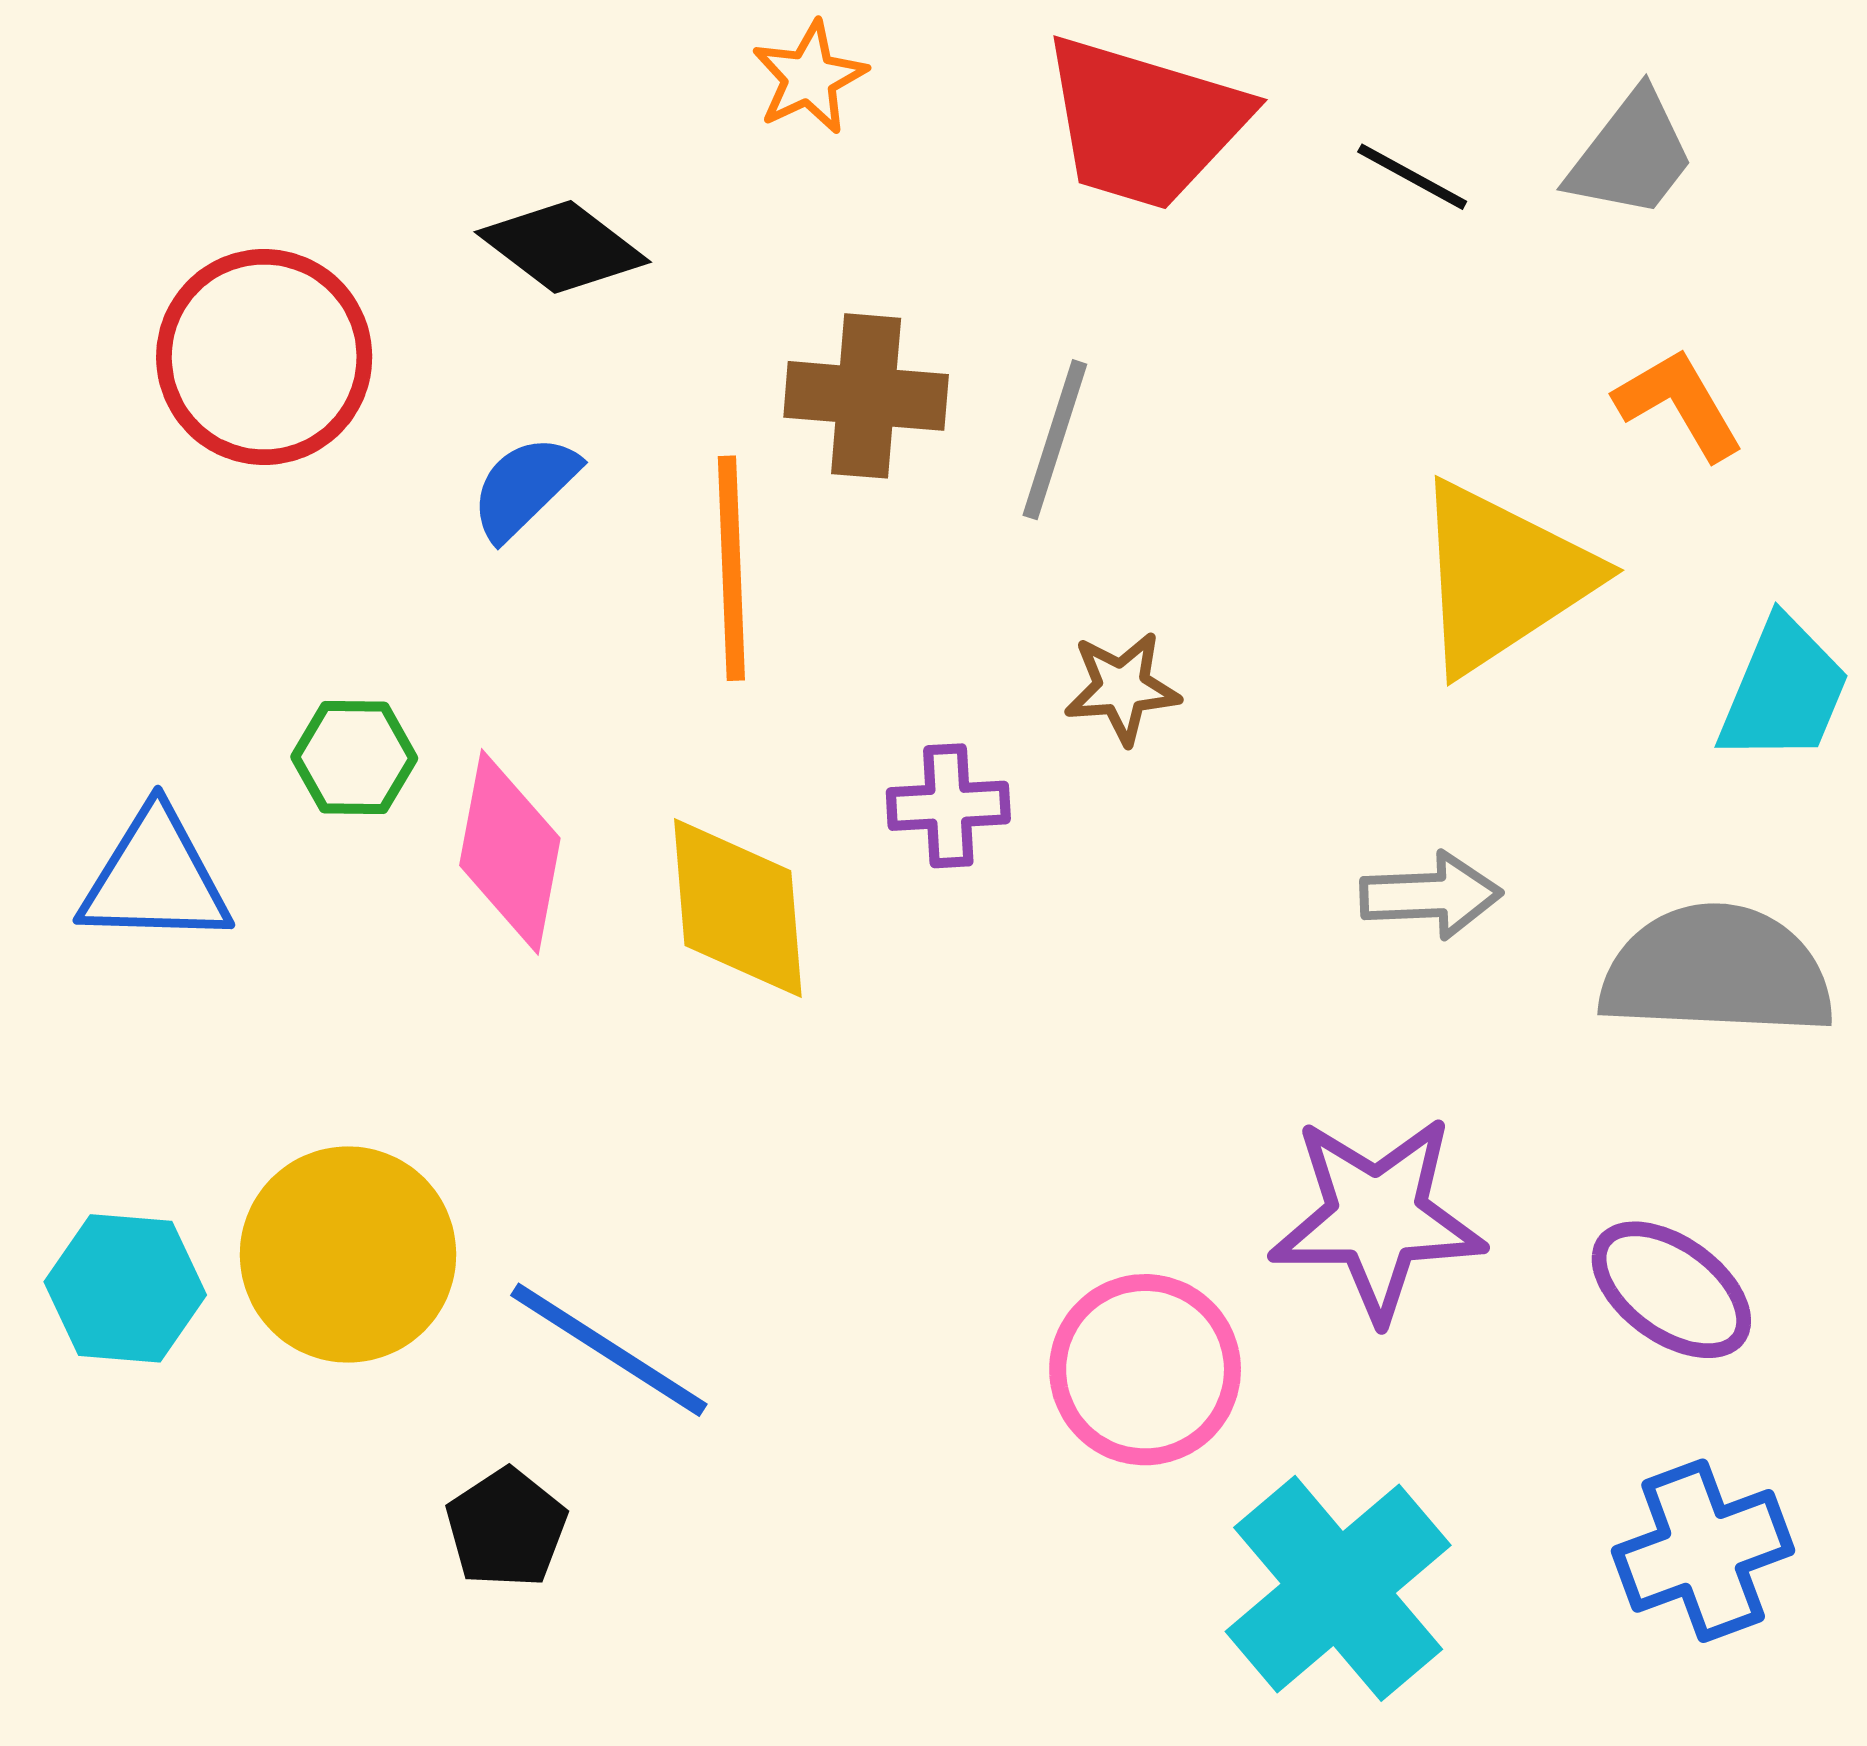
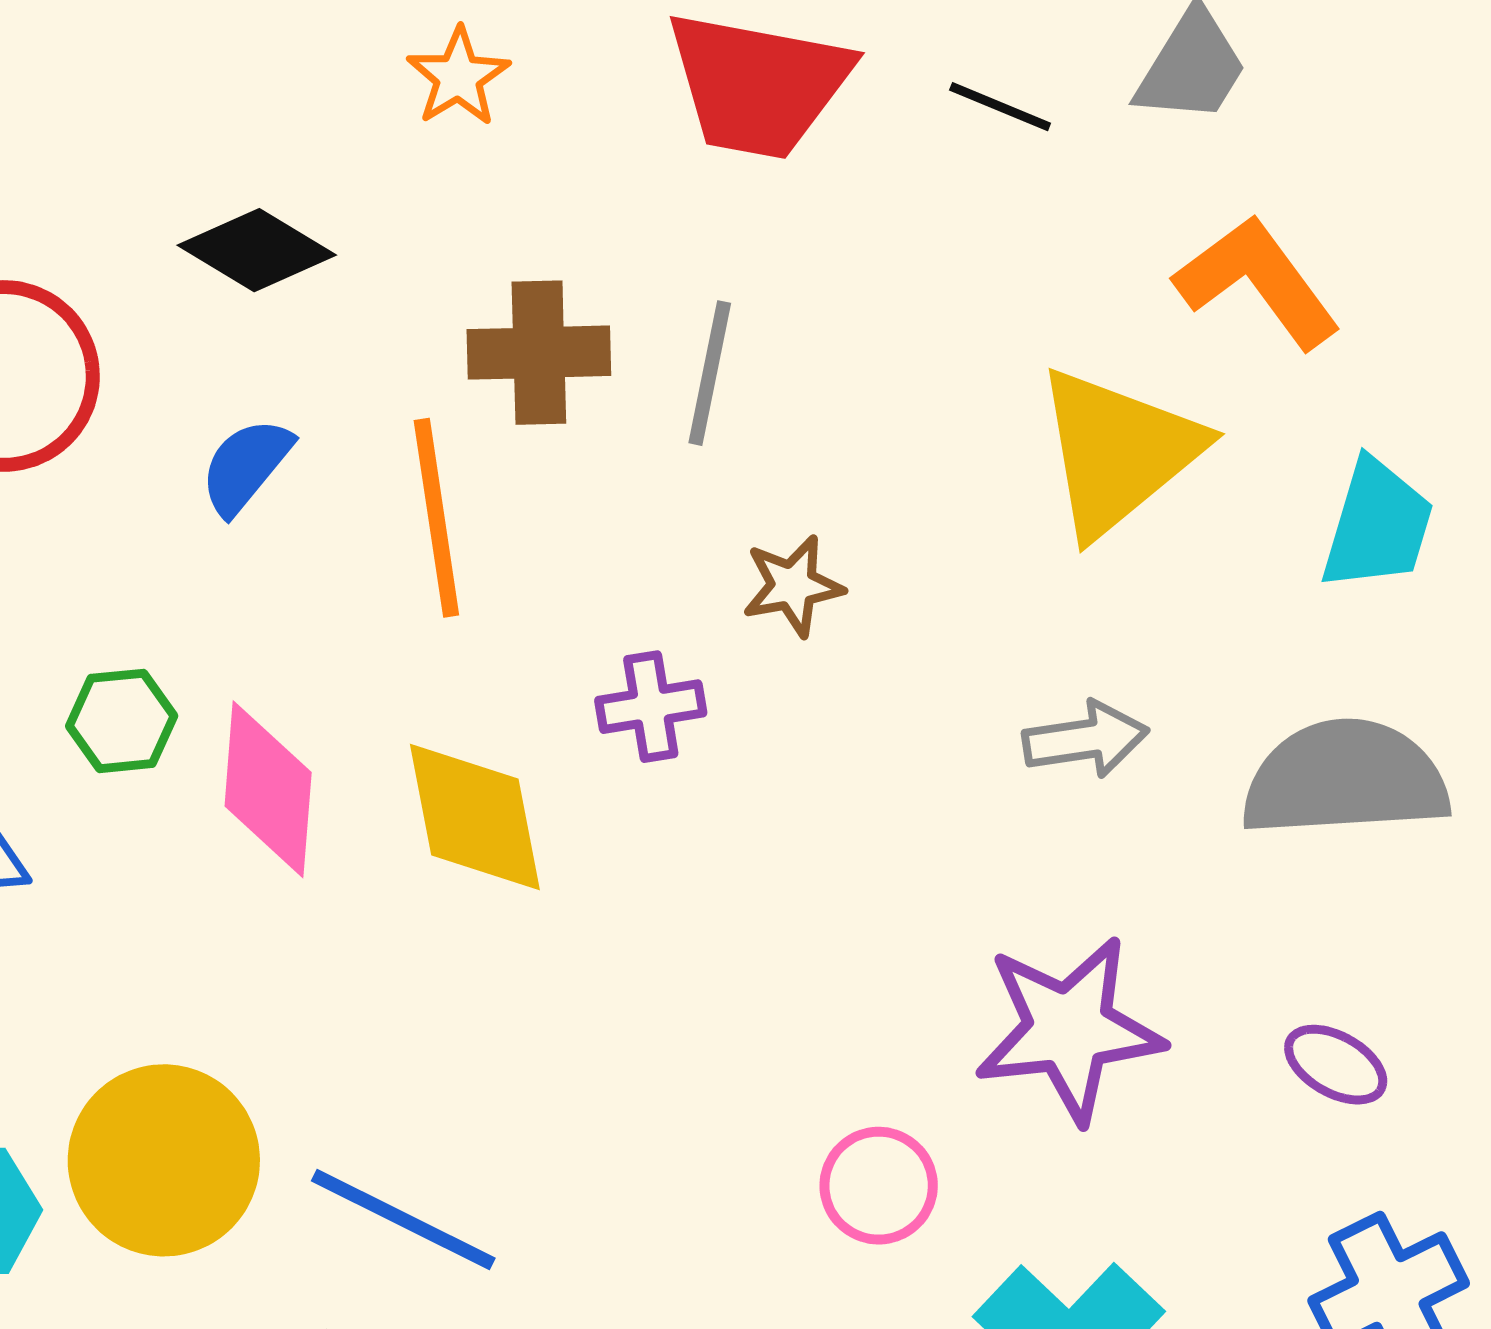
orange L-shape: (1679, 404) -> (1258, 282), size x1.4
purple ellipse: (1671, 1290) -> (1336, 1065), size x0.7
pink circle: (1145, 1370) -> (879, 1186), size x0.7

